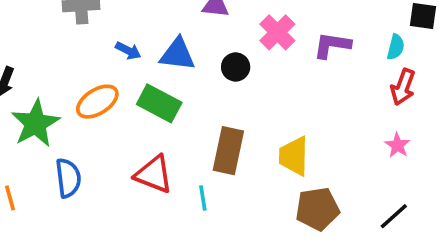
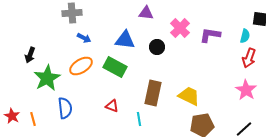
blue arrow: (128, 51) -> (84, 38), moved
pink star: (397, 145) -> (246, 90), size x1.5
yellow trapezoid: (294, 156) -> (189, 96), turned 115
red triangle: (154, 174) -> (112, 106), size x0.6

